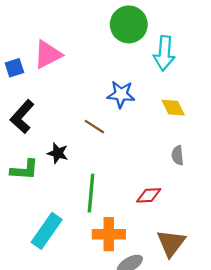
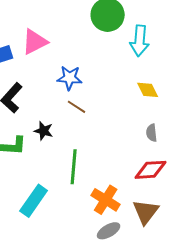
blue star: (121, 94) -> (70, 78), moved
red diamond: (149, 195) -> (151, 170), moved, size x1.4
orange cross: (109, 234) -> (106, 200), moved, turned 32

